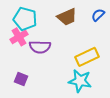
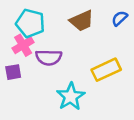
purple square: (21, 79) -> (13, 72), moved, turned -32
cyan star: (80, 81) -> (71, 97), moved, turned 30

